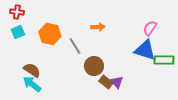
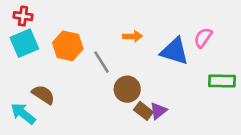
cyan square: (18, 32) -> (24, 43), size x1.5
blue triangle: (145, 50) -> (175, 51), moved
purple triangle: (117, 82) -> (158, 111), turned 32
cyan arrow: (32, 84) -> (23, 114), moved

